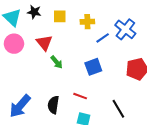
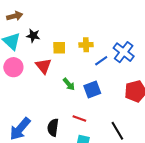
yellow square: (60, 16) -> (59, 48), moved
green arrow: (57, 62) -> (69, 84), moved

